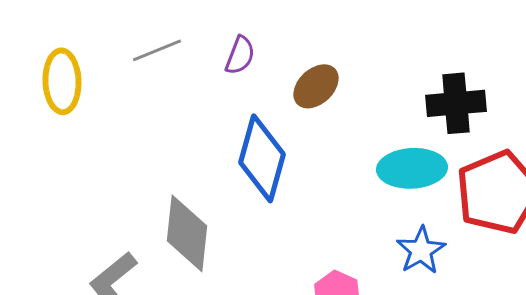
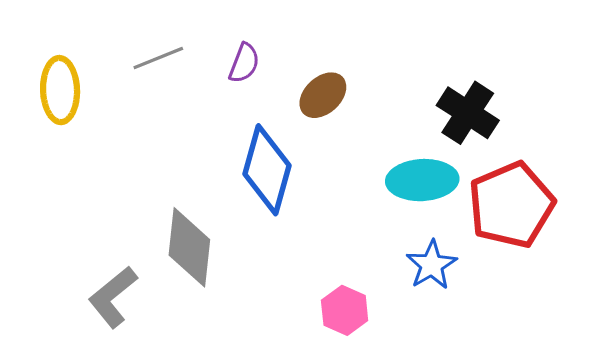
black cross: (456, 103) -> (468, 113), turned 38

